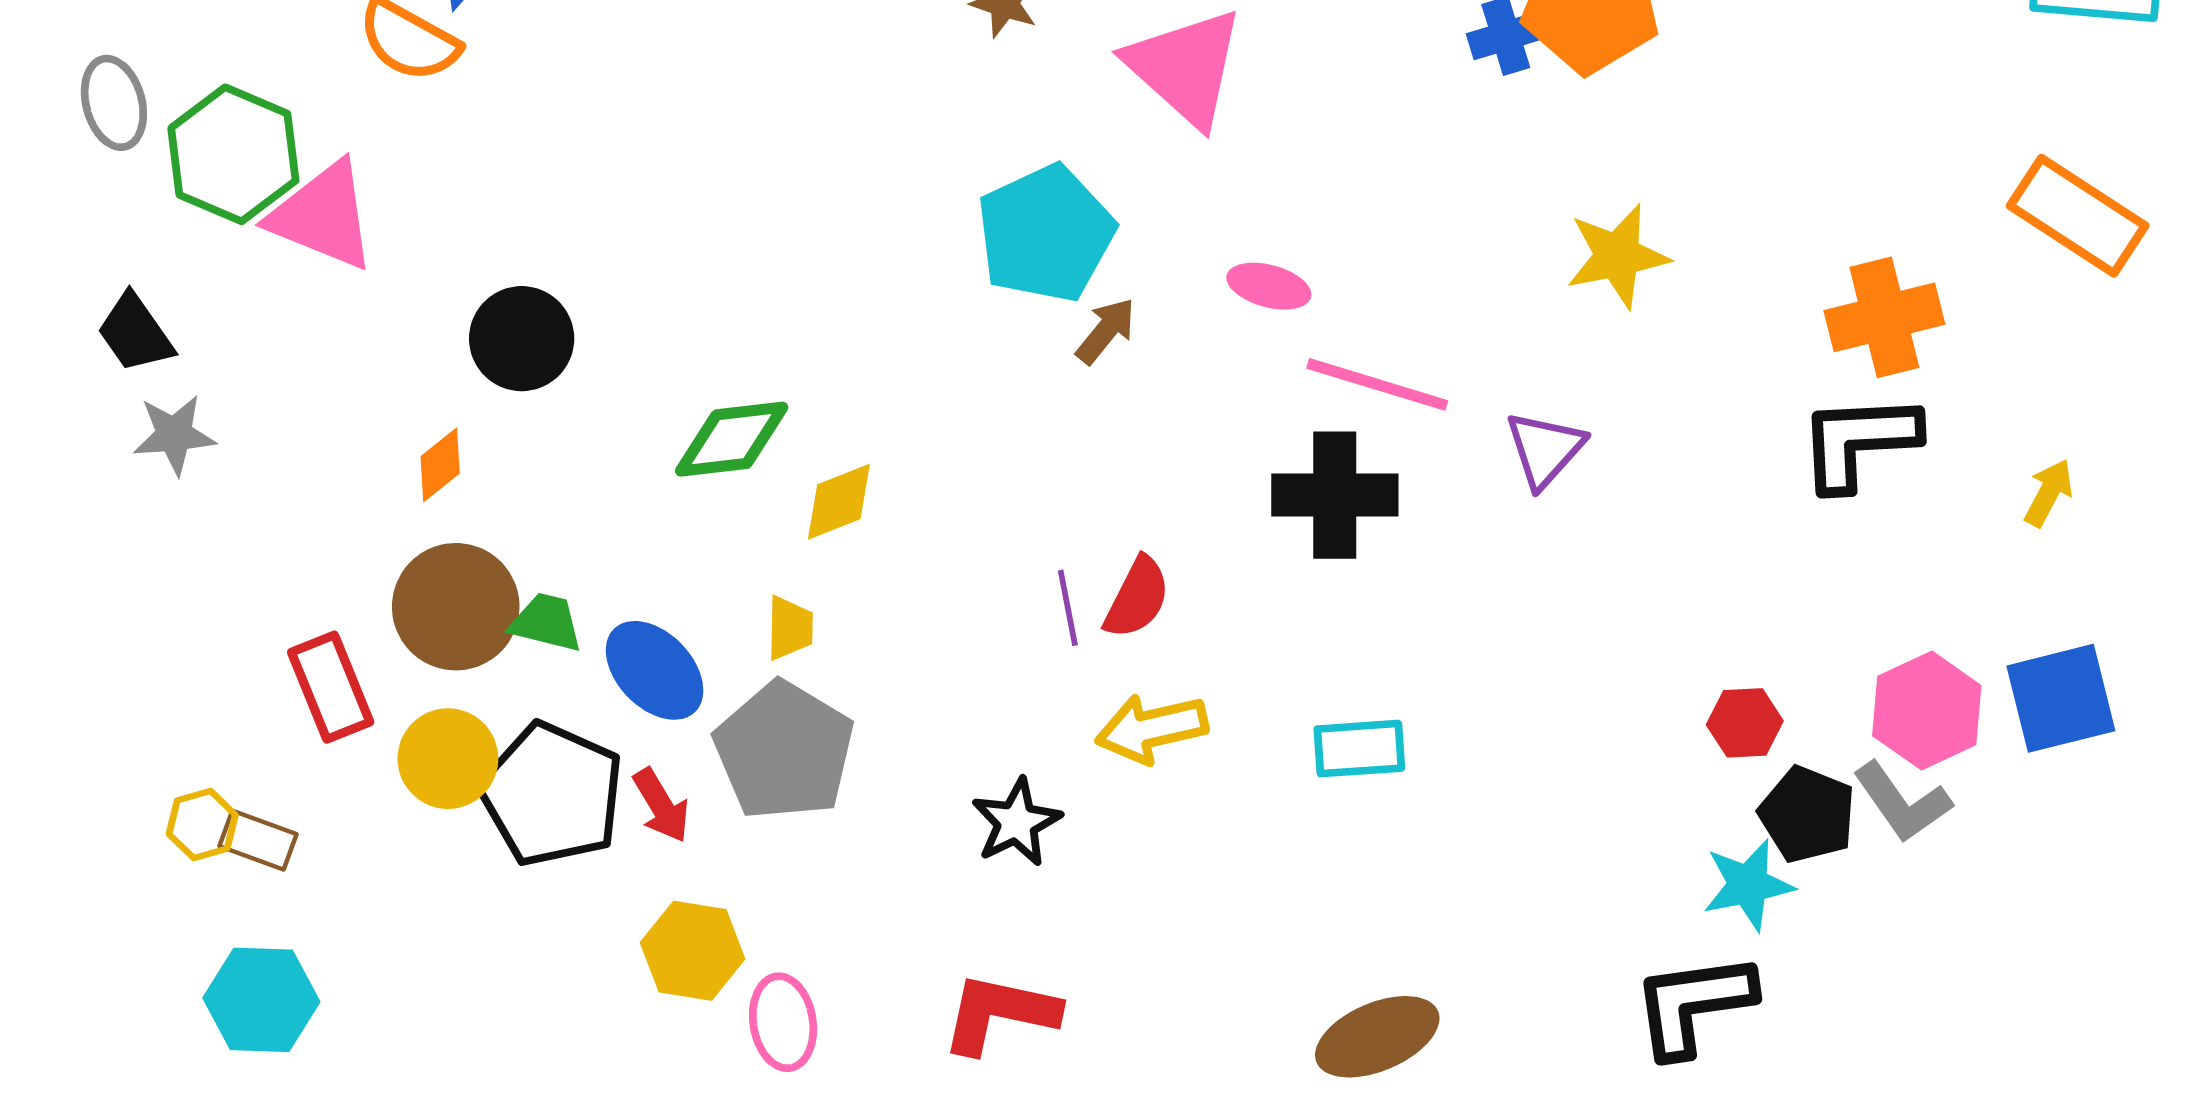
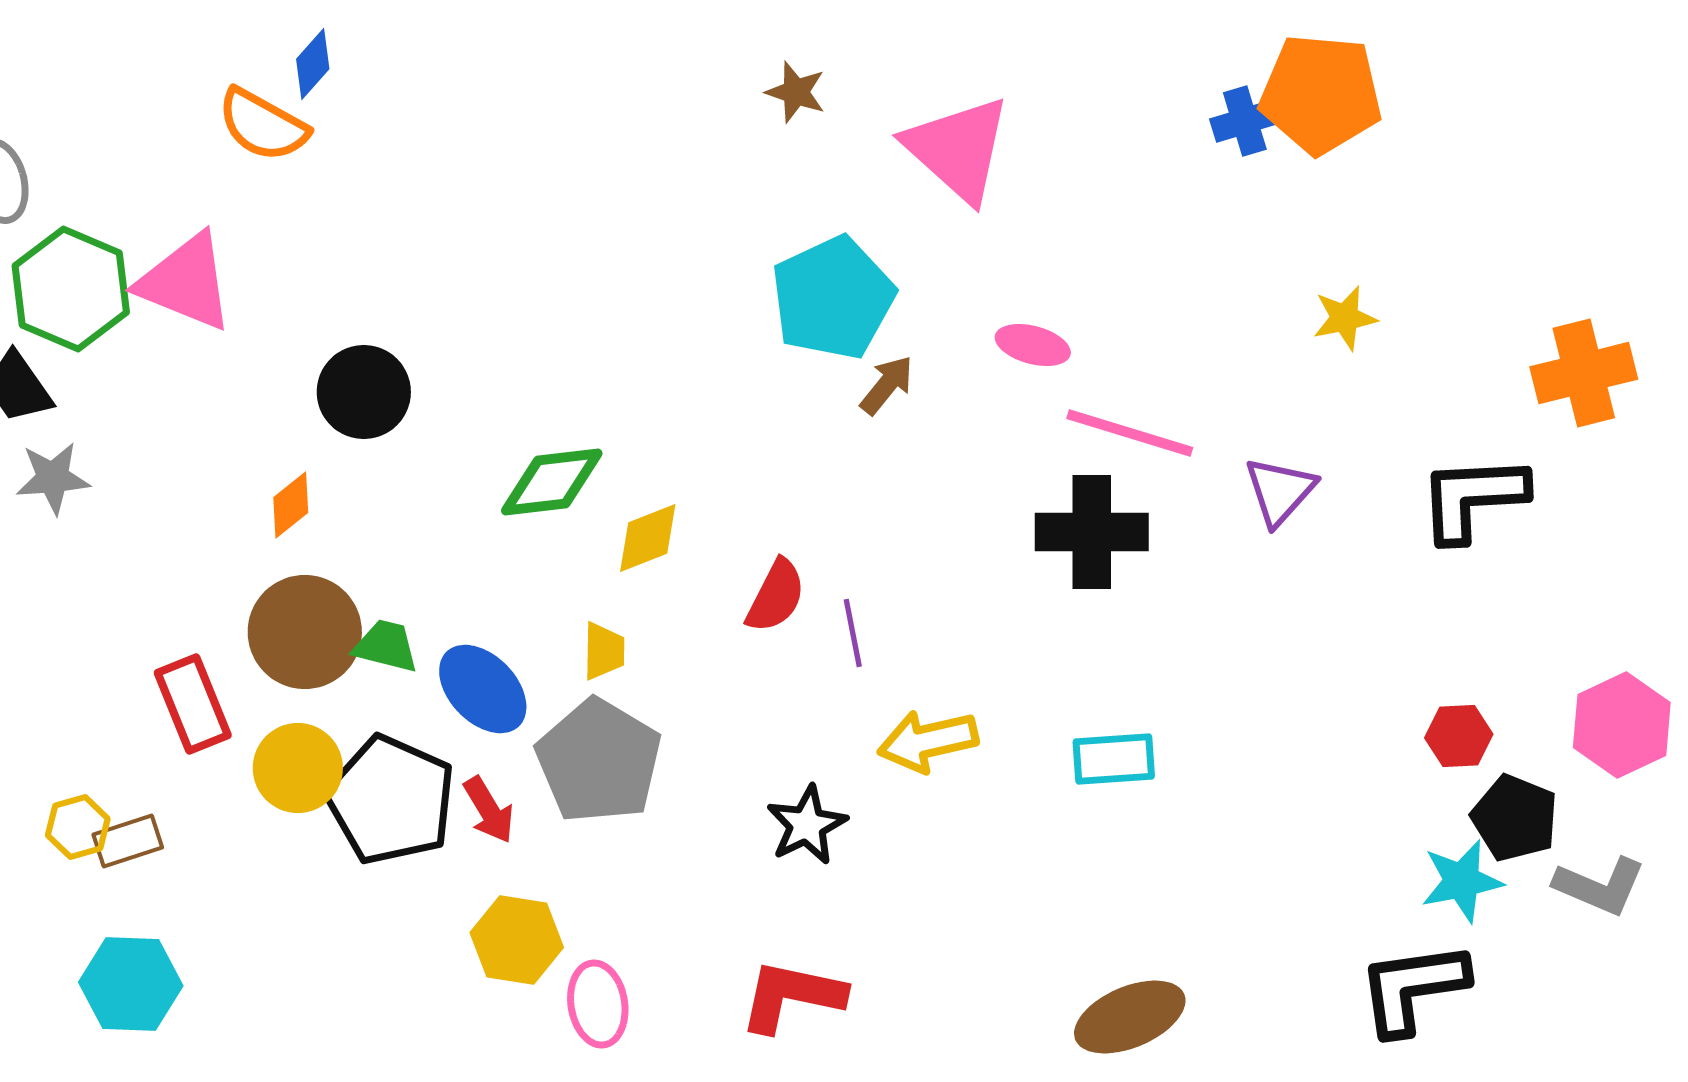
green hexagon: (233, 154) -> (71, 289), moved
yellow star: (1617, 256) -> (1345, 318), size x0.7
black L-shape: (1859, 441) -> (1473, 498), moved
red semicircle: (1137, 598) -> (776, 596), moved
gray L-shape: (1902, 802) -> (1600, 886), moved, turned -32
brown rectangle: (258, 840) -> (128, 841), turned -38

